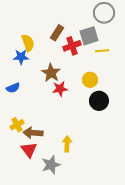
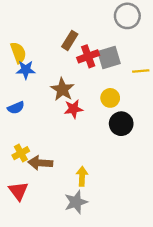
gray square: (89, 36) -> (109, 58), moved
yellow semicircle: (28, 43) -> (18, 53), moved
yellow line: (102, 51) -> (141, 71), moved
red triangle: (29, 150) -> (18, 191), moved
gray star: (51, 165) -> (76, 202), moved

